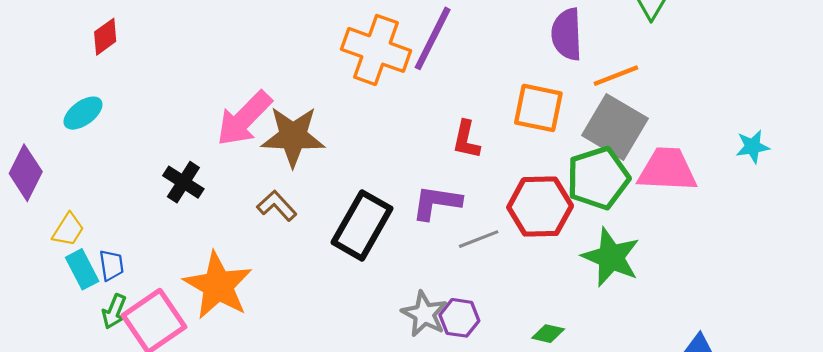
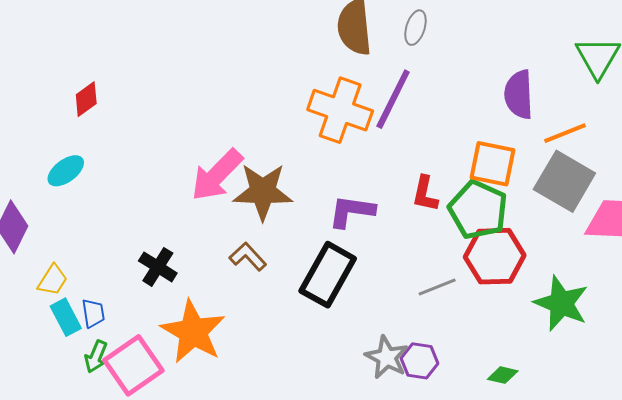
green pentagon: (598, 178) -> (478, 210), moved, turned -30
black cross: (183, 182) -> (158, 267), moved
purple L-shape: (437, 203) -> (352, 211), moved

